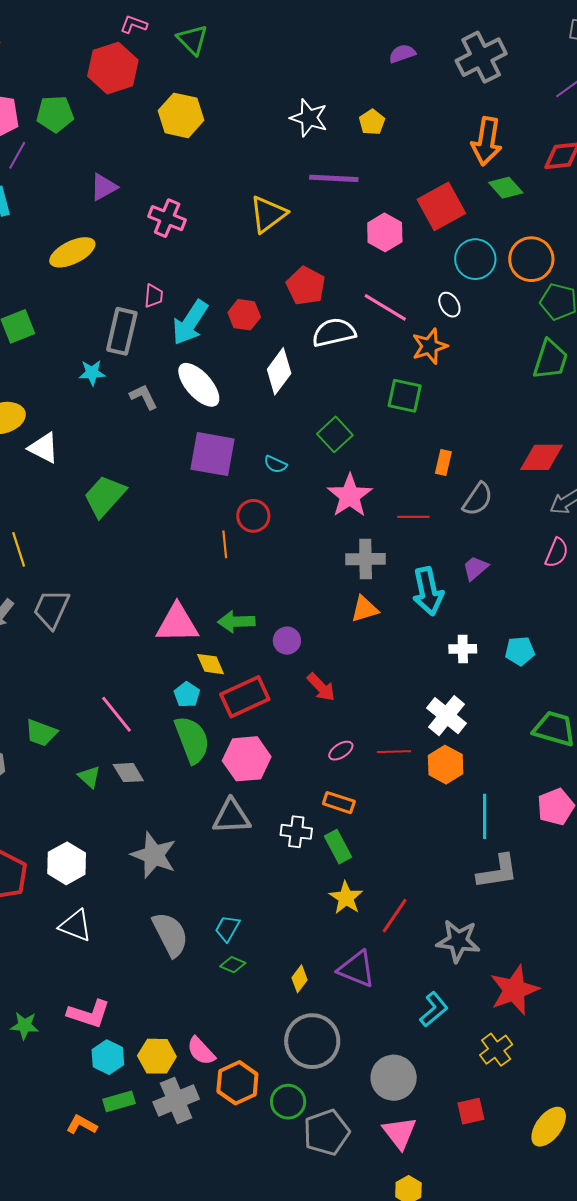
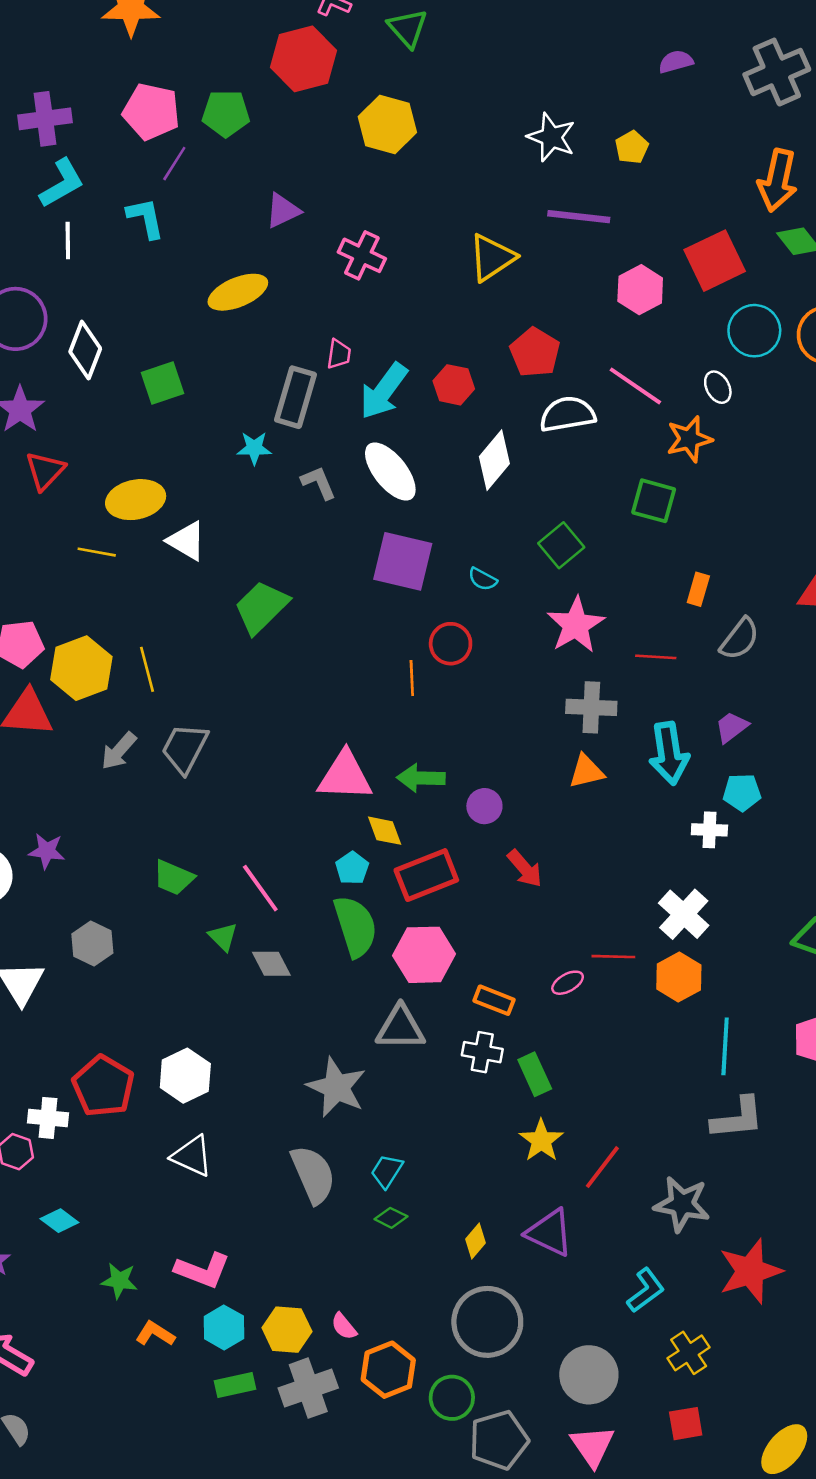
cyan pentagon: (520, 651) -> (742, 792), moved
green trapezoid: (41, 733) -> (173, 878), moved
pink ellipse: (341, 751) -> (568, 983), moved
green triangle: (89, 777) -> (223, 937), moved
orange rectangle: (339, 803) -> (494, 1000), moved
gray star: (154, 855) -> (337, 1087), moved
yellow cross: (496, 1050) -> (689, 1353), moved
pink semicircle: (201, 1051) -> (344, 1326), size x0.7
orange L-shape: (82, 1125) -> (155, 1334), moved

